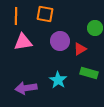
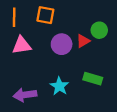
red triangle: (80, 49) -> (83, 41), moved

